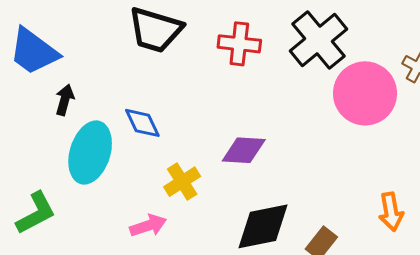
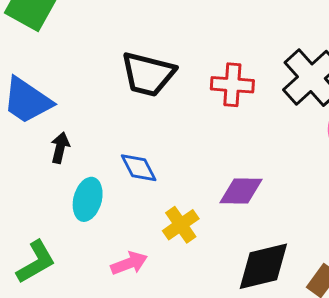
cyan ellipse: (90, 152) -> (88, 199), size x0.7
pink arrow: (148, 226) -> (129, 263), moved

